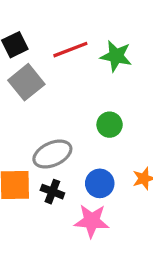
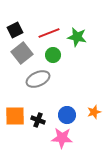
green circle: (110, 125) -> (53, 55), moved
gray ellipse: (52, 154) -> (38, 79), moved

